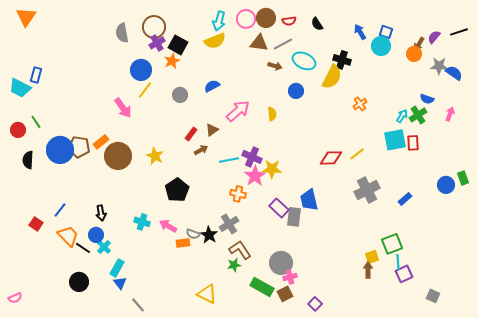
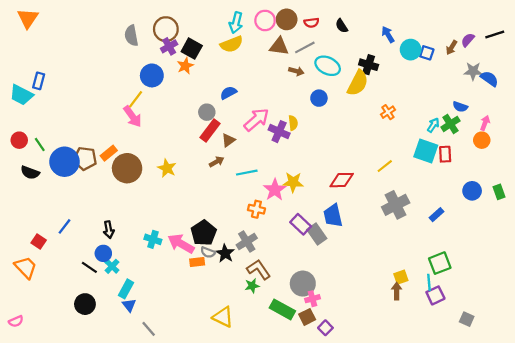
blue square: (386, 32) -> (427, 53), moved
orange circle: (414, 54) -> (482, 140), moved
yellow line: (145, 90) -> (136, 99), moved
gray circle: (180, 95) -> (207, 112), moved
green line: (36, 122) -> (40, 144), moved
red rectangle: (191, 134) -> (210, 130), moved, size x1.5
cyan square: (395, 140) -> (426, 151), turned 30
purple cross: (252, 157) -> (279, 132), moved
red diamond: (331, 158) -> (342, 180), moved
black semicircle: (28, 160) -> (30, 173), turned -72
blue circle: (446, 185) -> (472, 191), moved
black pentagon: (177, 190) -> (204, 233), moved
gray rectangle: (294, 217) -> (317, 234), turned -42
pink arrow: (168, 226) -> (181, 244), size x1.4
orange trapezoid: (68, 236) -> (26, 267), moved
green square: (392, 244) -> (440, 263), moved
purple square: (315, 304) -> (325, 328), moved

